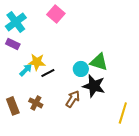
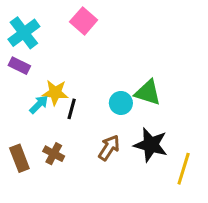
black line: (48, 73) -> (72, 109), turned -48
black star: (94, 86) -> (151, 145), moved

